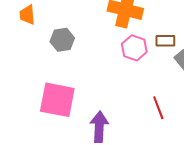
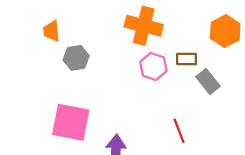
orange trapezoid: (27, 15) -> (51, 31), moved

